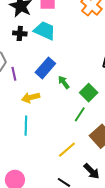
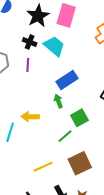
blue rectangle: (45, 68) -> (67, 80), moved
purple line: (14, 74) -> (28, 65), moved
yellow arrow: (31, 98) -> (30, 117), moved

